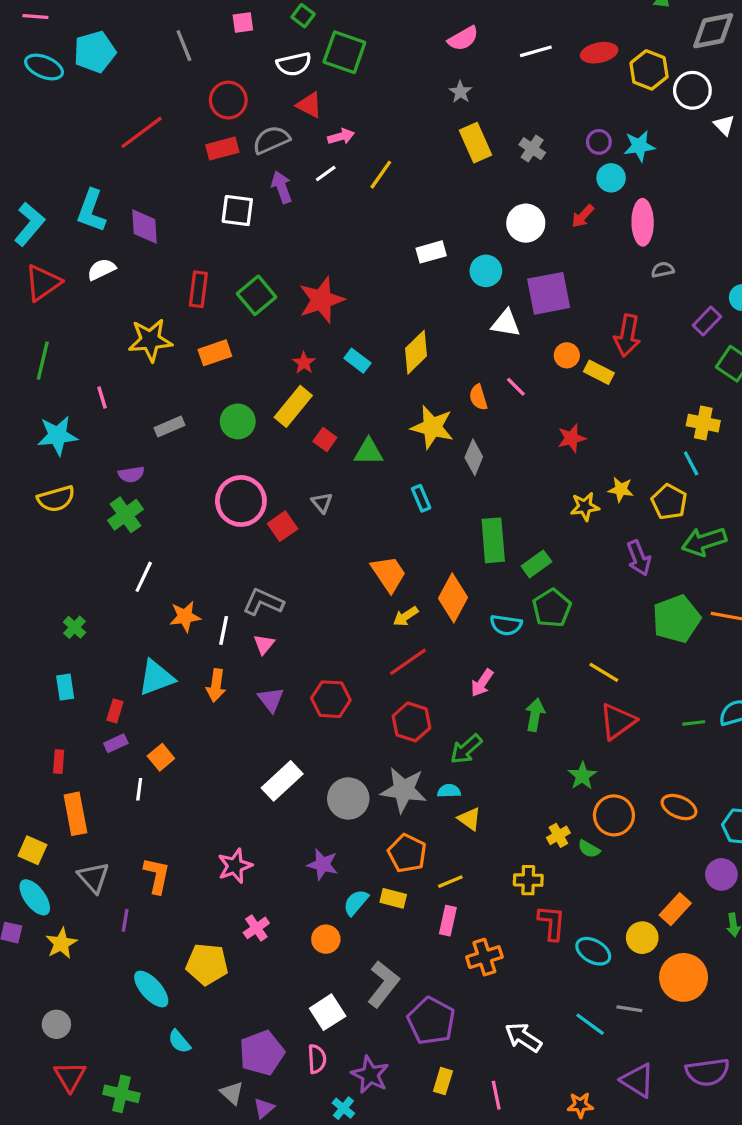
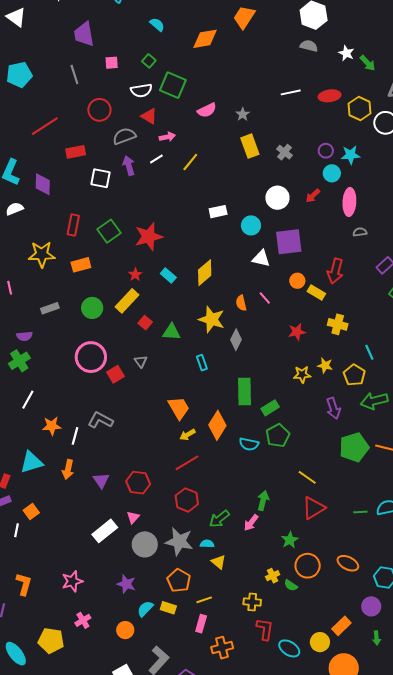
pink semicircle: (463, 38) -> (207, 110), moved
red rectangle: (222, 149) -> (76, 152), moved
yellow cross: (703, 423) -> (338, 324), moved
pink triangle: (264, 644) -> (133, 517), moved
pink arrow: (482, 683) -> (251, 523), moved

